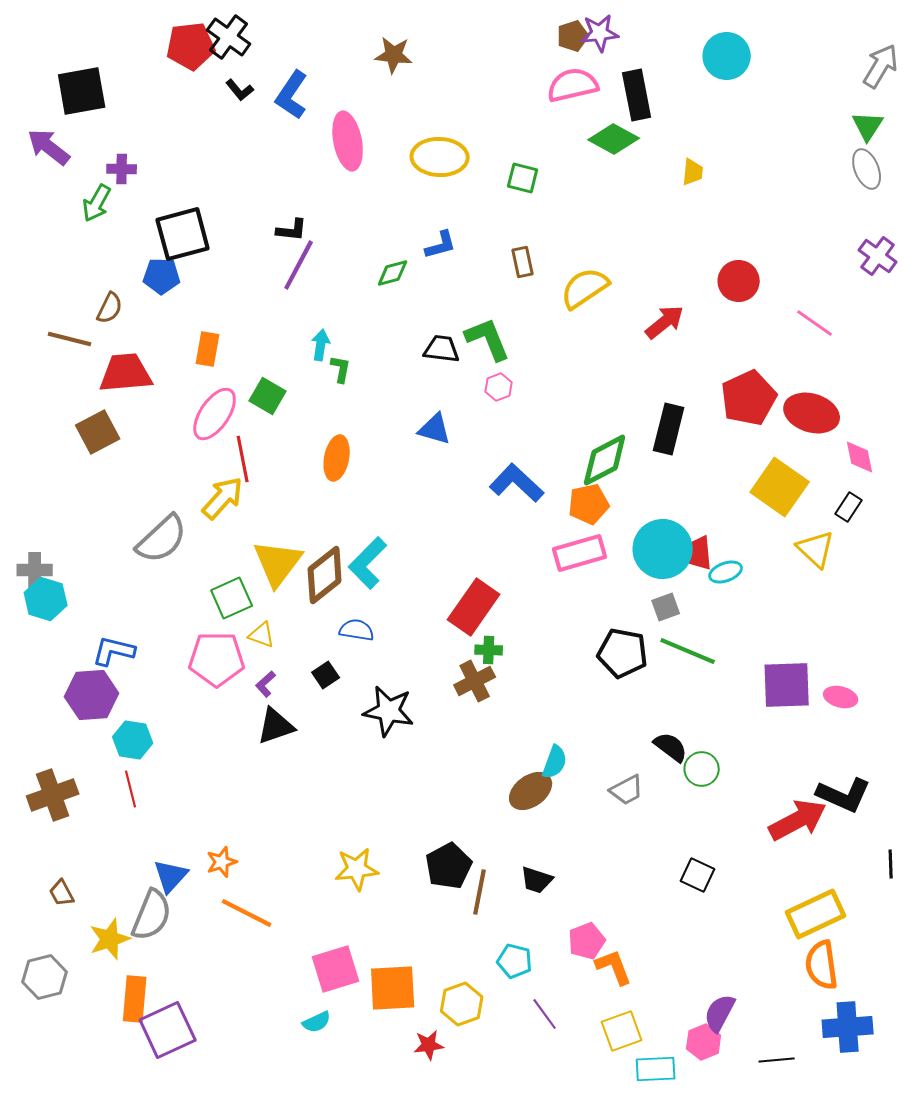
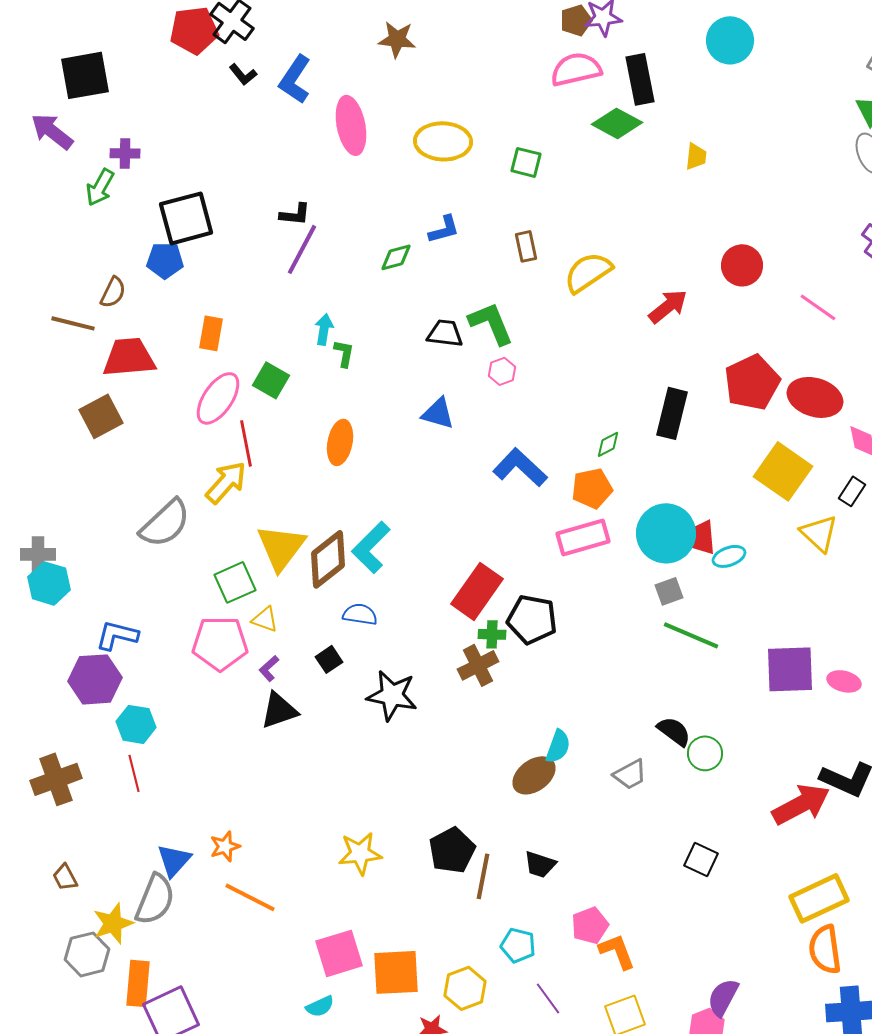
green diamond: (605, 460) -> (608, 444), size x0.5
black pentagon: (623, 653) -> (532, 619), moved
gray hexagon: (45, 977) -> (87, 954), moved

